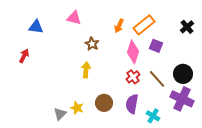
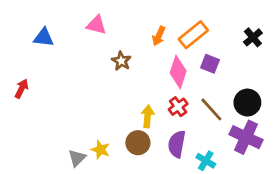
red arrow: (24, 56) -> (22, 89), moved
yellow arrow: (86, 70) -> (148, 116), moved

